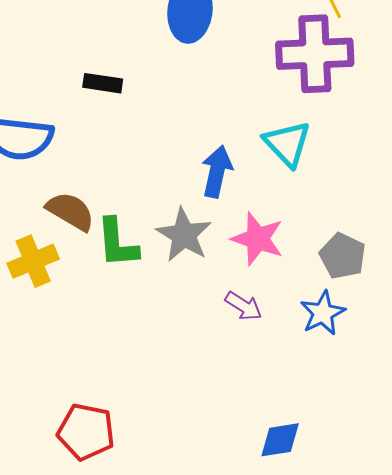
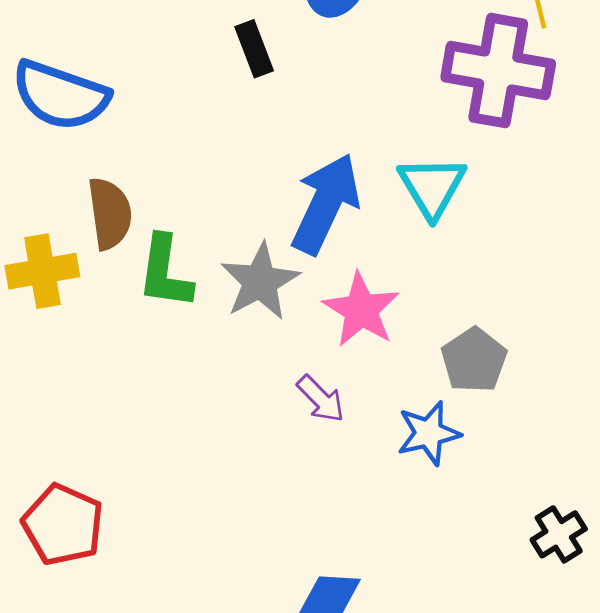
black rectangle: (103, 83) -> (254, 49), moved, turned 48
blue arrow: (217, 172) -> (326, 204), size x1.4
brown semicircle: (70, 211) -> (110, 213), turned 39

